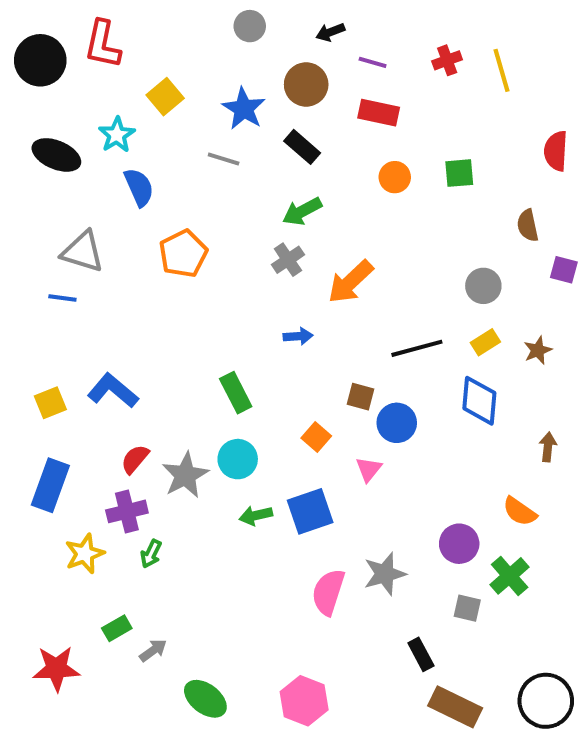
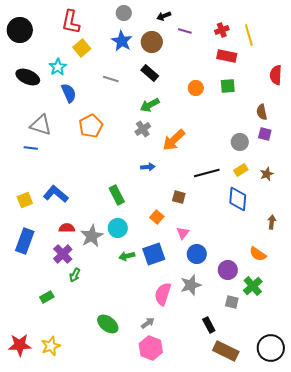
red L-shape: (103, 44) -> (71, 22), moved
blue star: (244, 109) -> (122, 41), moved
red rectangle: (379, 113) -> (227, 56), moved
purple square: (564, 270) -> (265, 134), moved
blue circle: (397, 423) -> (197, 254), moved
red semicircle: (135, 459) -> (67, 228), turned 49
purple cross: (127, 511) -> (63, 254), turned -30
yellow star: (85, 554) -> (51, 346), moved
green rectangle: (117, 628) -> (47, 297), moved
gray arrow: (153, 650) -> (148, 323), moved
red star: (56, 669) -> (20, 345), moved
green ellipse: (205, 699) -> (108, 324), moved

